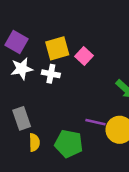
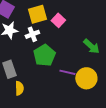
white cross: (51, 74) -> (32, 34), turned -32
green pentagon: (69, 144) -> (44, 55), moved, turned 30

